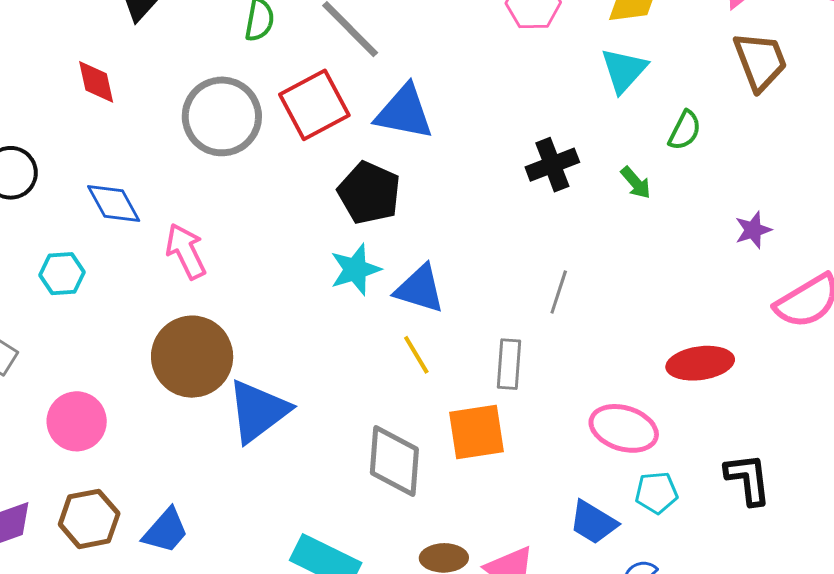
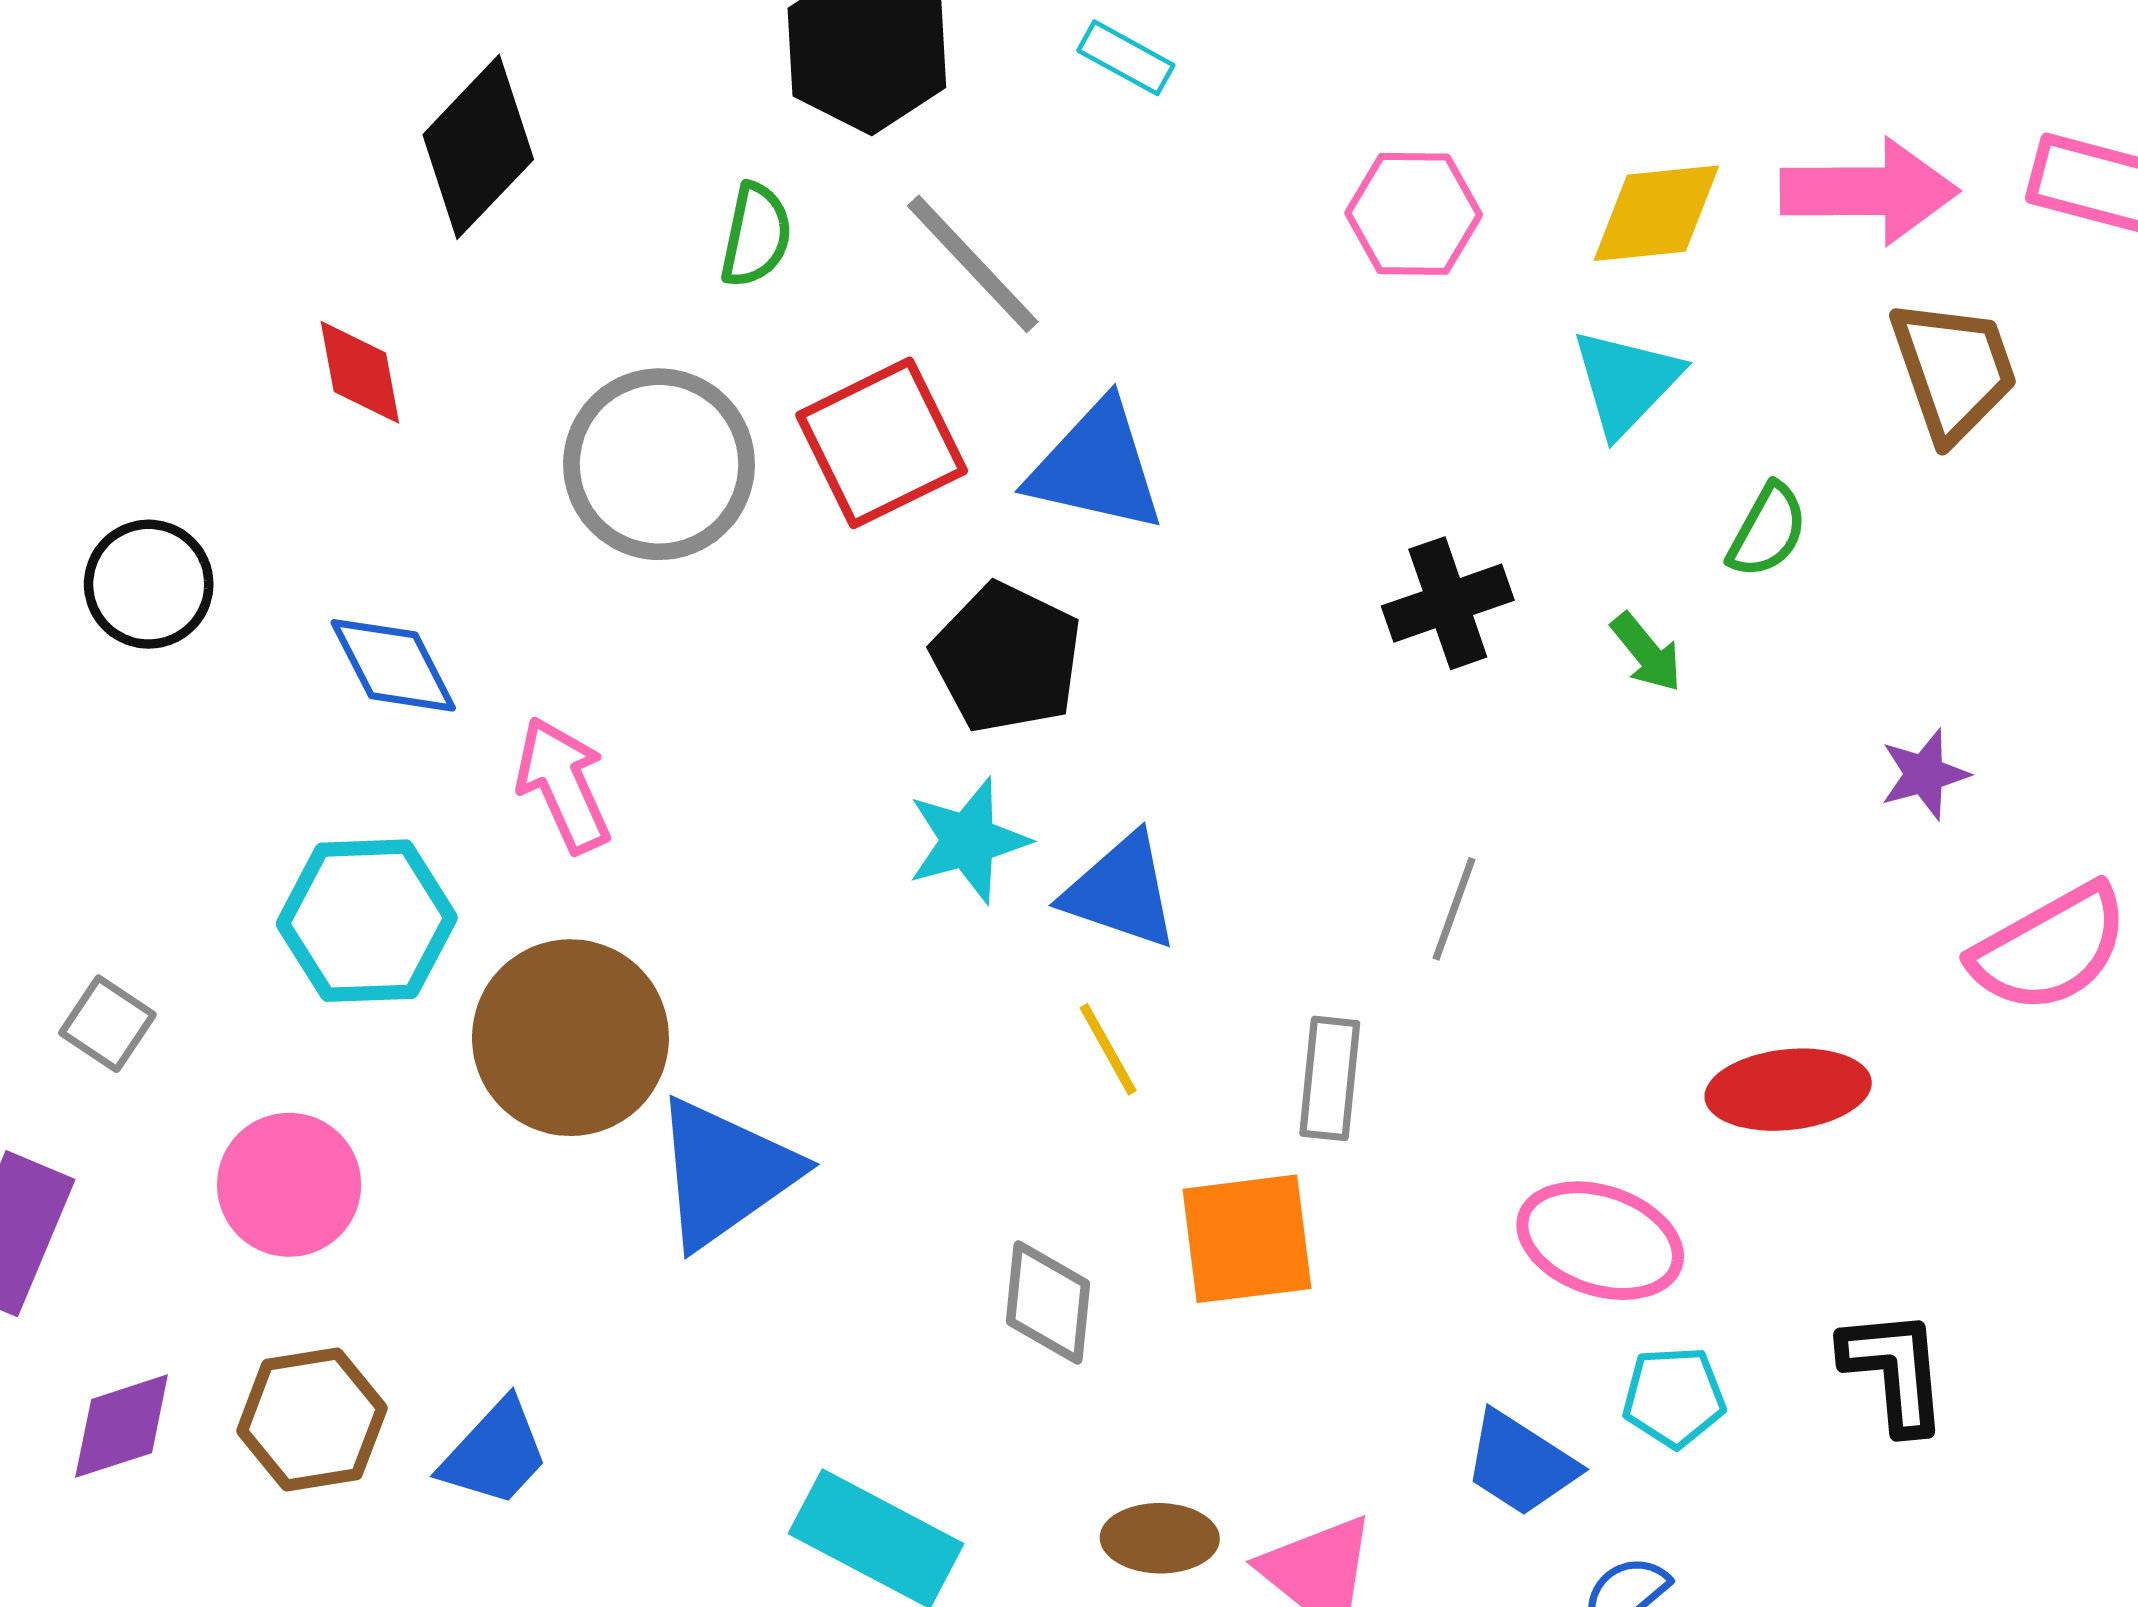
cyan hexagon: (62, 274) -> (367, 921), moved, size x1.6
gray diamond: (394, 461) -> (1048, 1303), size x0.7

